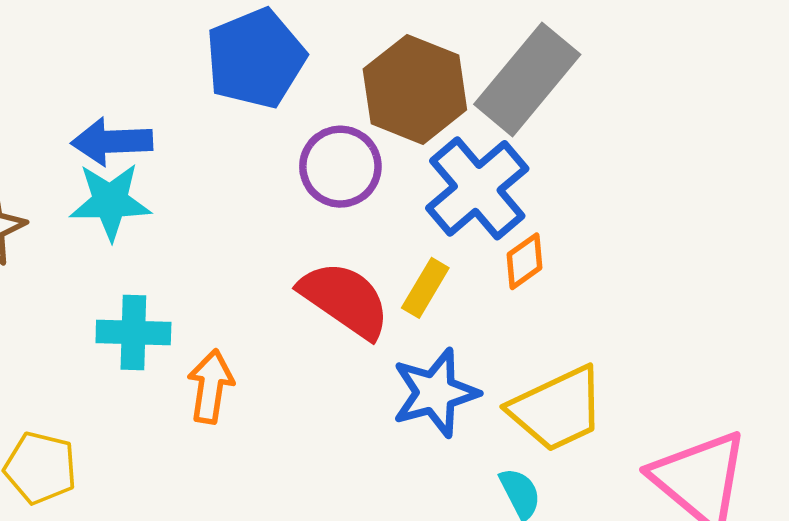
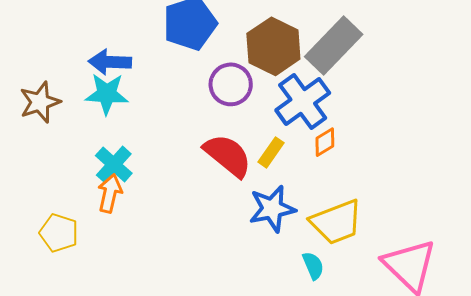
cyan cross: (133, 332) -> (114, 164), turned 36
orange arrow: (210, 386) -> (110, 193), moved

